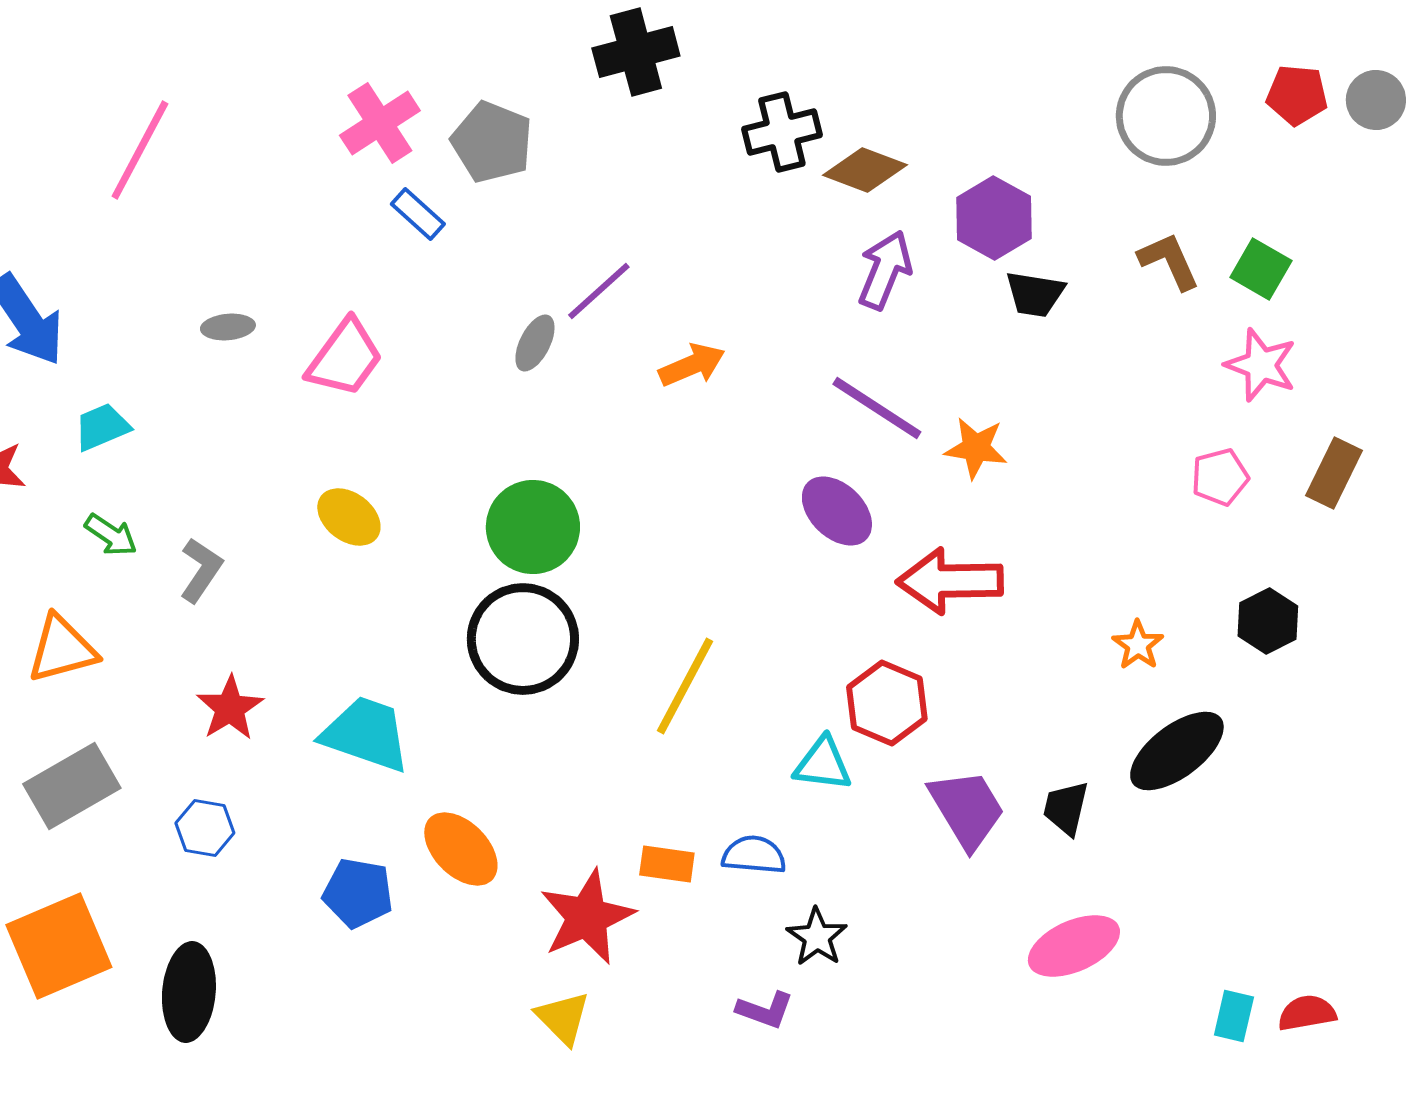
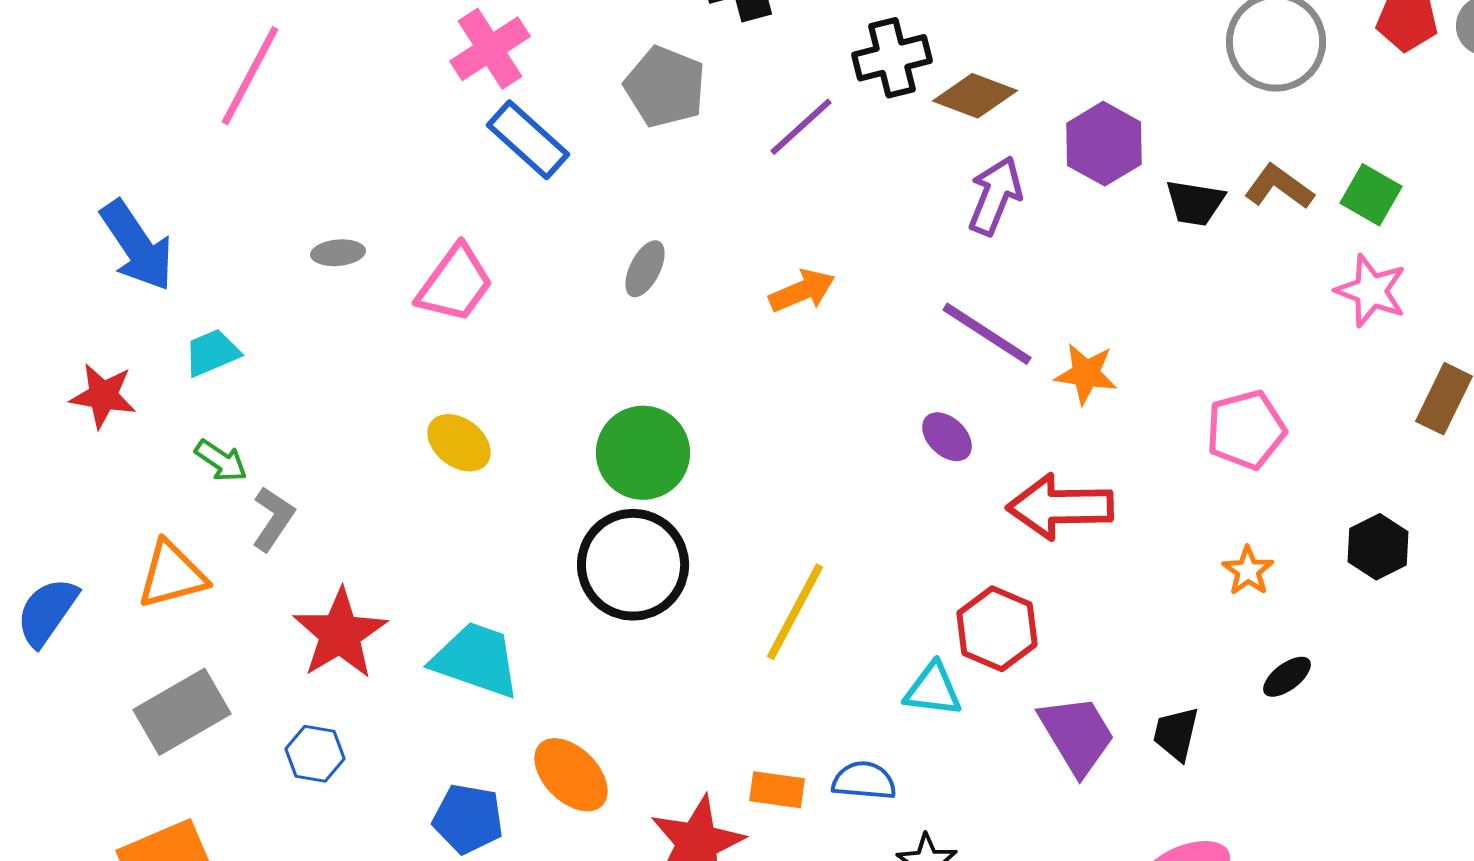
gray pentagon: (492, 142) -> (665, 87), moved
blue rectangle: (418, 214) -> (528, 140), size x1.5
brown L-shape: (1169, 261) -> (1279, 187), turned -30
purple line: (599, 291) -> (801, 127), moved
black trapezoid: (1035, 294) -> (1195, 203), moved
pink pentagon: (1220, 477) -> (1246, 430), moved, size x1.4
purple ellipse: (837, 511) -> (947, 437), size x0.7
gray L-shape: (201, 570) -> (273, 519), moved
red star: (230, 708) -> (340, 634), size x1.4
black ellipse: (1177, 751) -> (1287, 677), size x0.5

